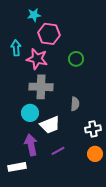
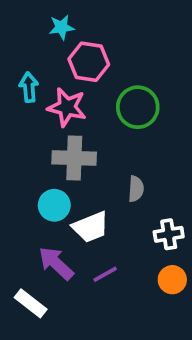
green circle: (76, 59) -> (138, 107), size x1.5
purple arrow: (31, 145) -> (56, 263), turned -35
white rectangle: (17, 167) -> (31, 303), turned 48

